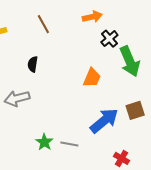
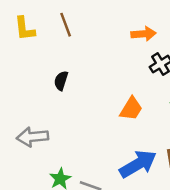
brown line: (43, 24) -> (66, 25), moved
gray arrow: (17, 98) -> (32, 137), moved

